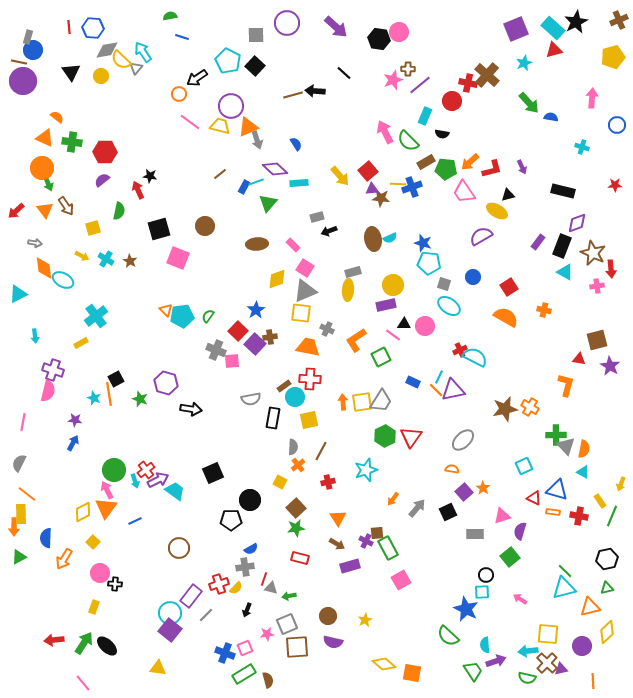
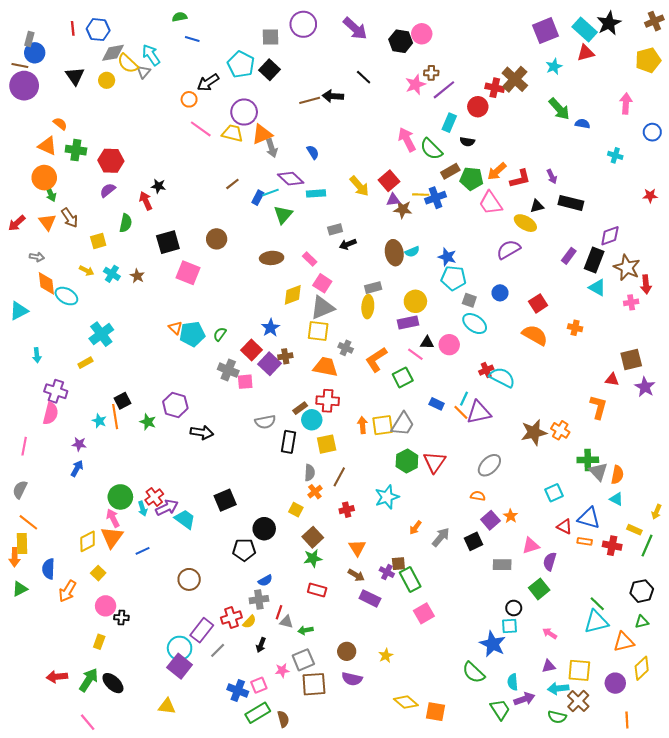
black rectangle: (563, 191) -> (571, 203), moved
yellow rectangle: (600, 501) -> (634, 530), turned -32
purple rectangle: (350, 566) -> (370, 598), turned 42
purple triangle: (561, 669) -> (549, 666), moved

